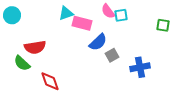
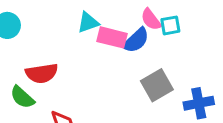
blue semicircle: (98, 42) -> (136, 40), moved
gray square: (112, 55) -> (157, 85), size x1.5

